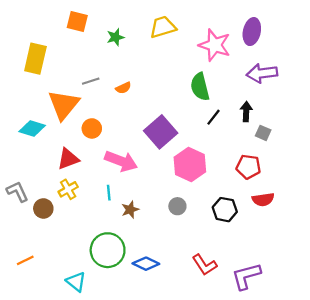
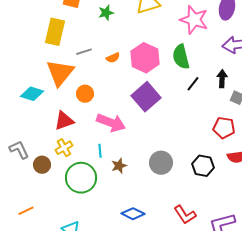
yellow rectangle: (35, 59) -> (55, 32), moved
pink hexagon: (190, 165) -> (145, 58), moved
gray circle: (177, 206) -> (161, 163), size x1.5
green circle: (108, 250) -> (81, 178), moved

